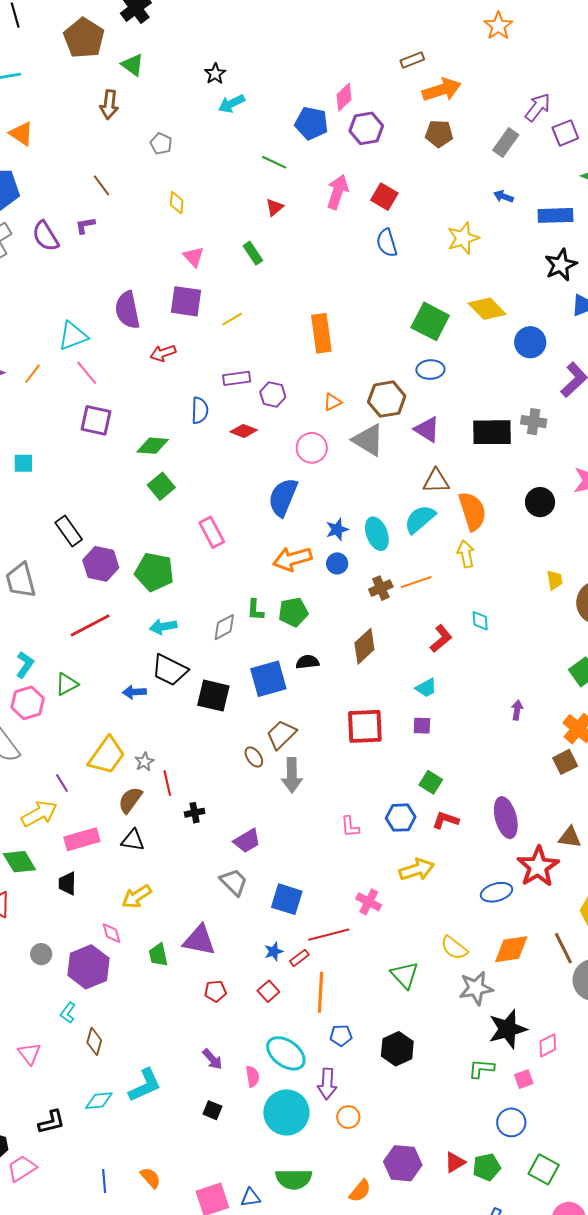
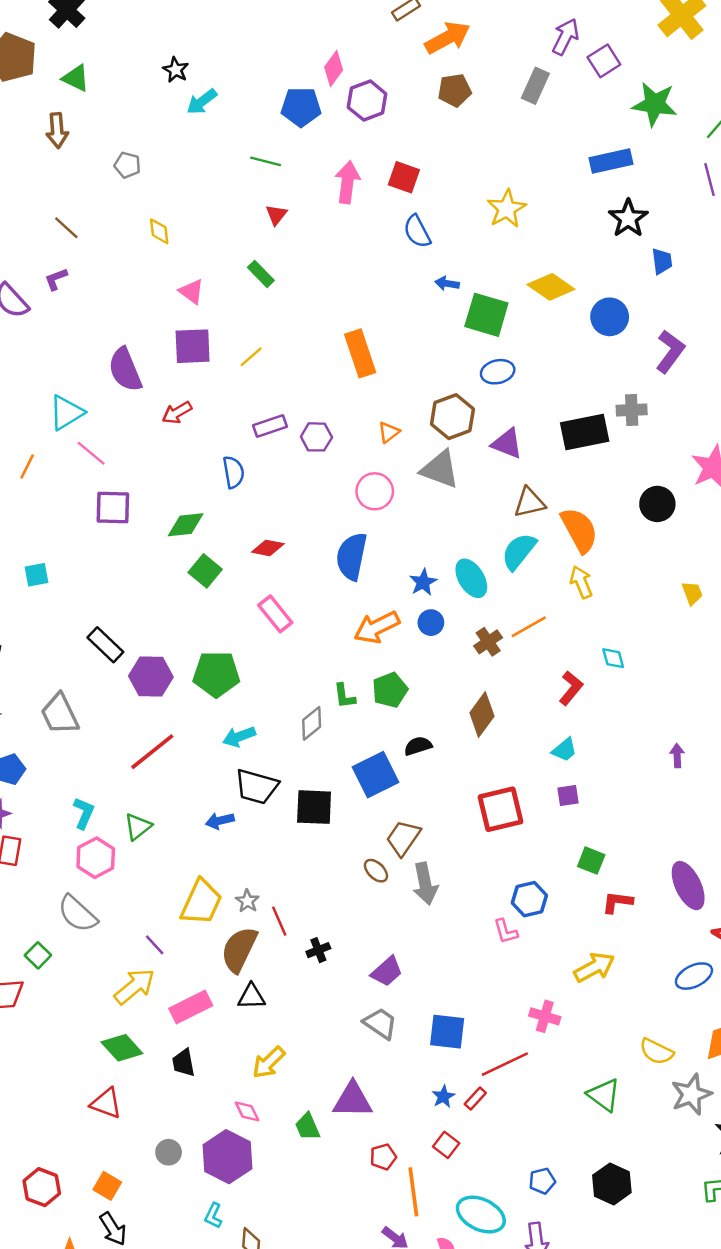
blue arrow: (504, 196) -> (447, 283), moved
red diamond: (244, 431) -> (268, 548), moved
brown semicircle: (130, 800) -> (239, 950), size x1.4
blue hexagon: (401, 818) -> (529, 899), moved
orange line: (320, 992) -> (413, 1192), moved

